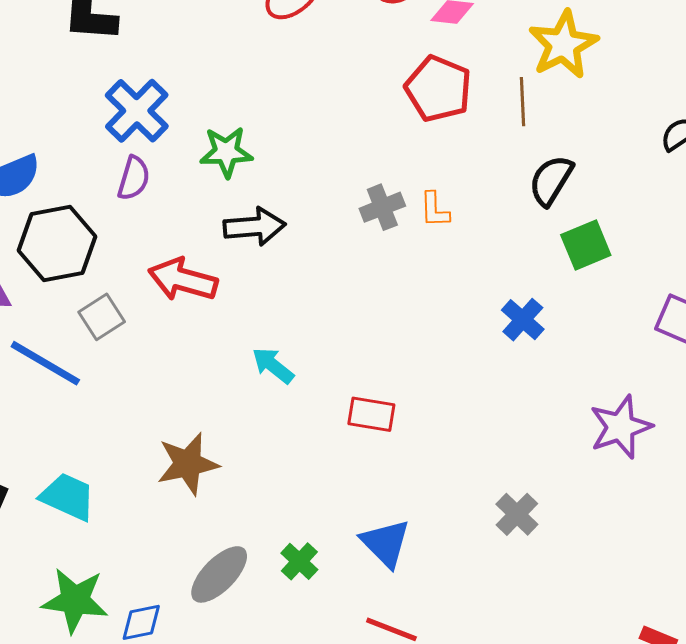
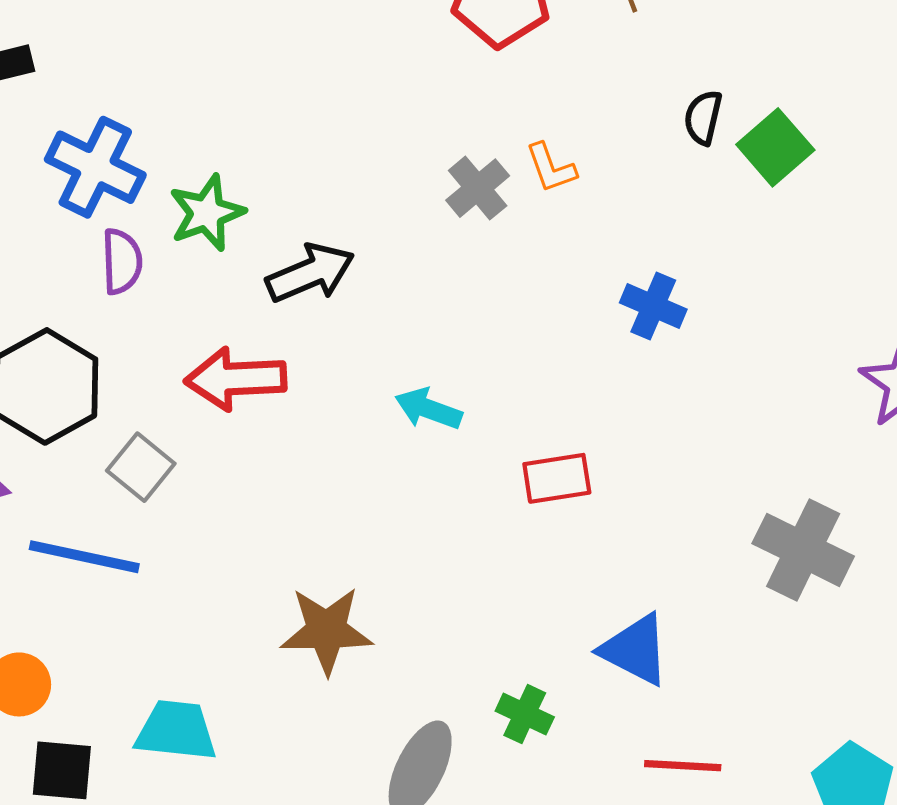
green star: (226, 152) -> (207, 213), moved
black semicircle: (551, 180) -> (703, 118), moved, size x0.7
blue cross: (523, 320) -> (653, 306), moved
cyan arrow: (273, 365) -> (428, 409), moved
brown star: (188, 464) -> (326, 630), turned 30
gray cross: (517, 514) -> (803, 550), size x1.5

